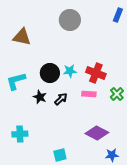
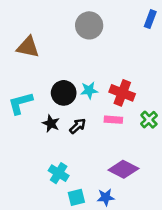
cyan cross: (20, 134) -> (59, 173), moved, turned 35
blue star: (112, 155) -> (106, 197), moved

